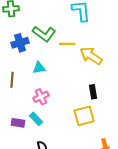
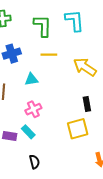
green L-shape: (44, 34) -> (43, 26), moved, turned -125
yellow line: (67, 44) -> (49, 55), moved

